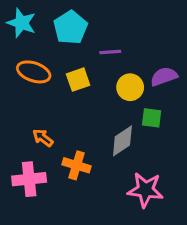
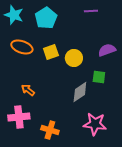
purple line: (110, 52) -> (91, 11), moved
yellow circle: (130, 87) -> (74, 58), moved
orange cross: (77, 165) -> (50, 130), moved

